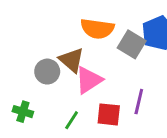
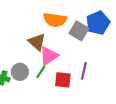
gray circle: (47, 72) -> (20, 72), moved
green line: (72, 120) -> (41, 72), moved

